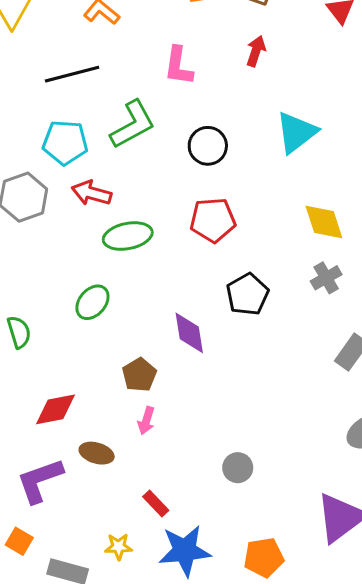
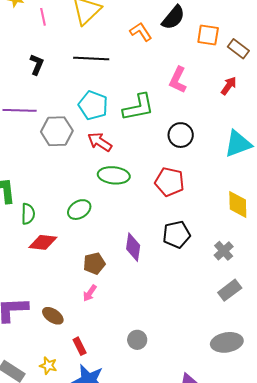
black line: (72, 74) -> (91, 59), moved
gray cross: (326, 278) -> (224, 251), moved, turned -30
red diamond: (56, 409) -> (43, 242), moved
brown ellipse: (97, 453) -> (53, 316), moved

